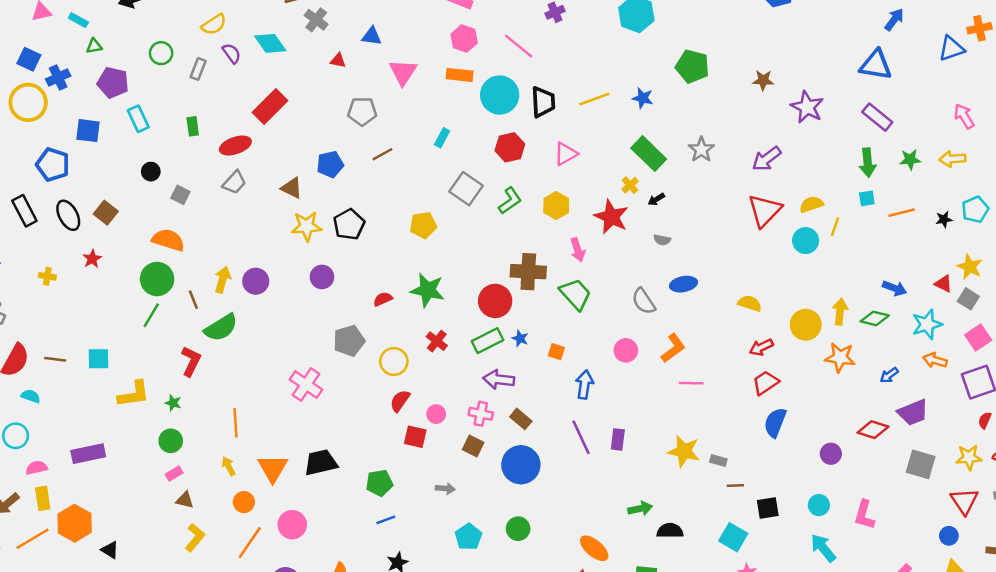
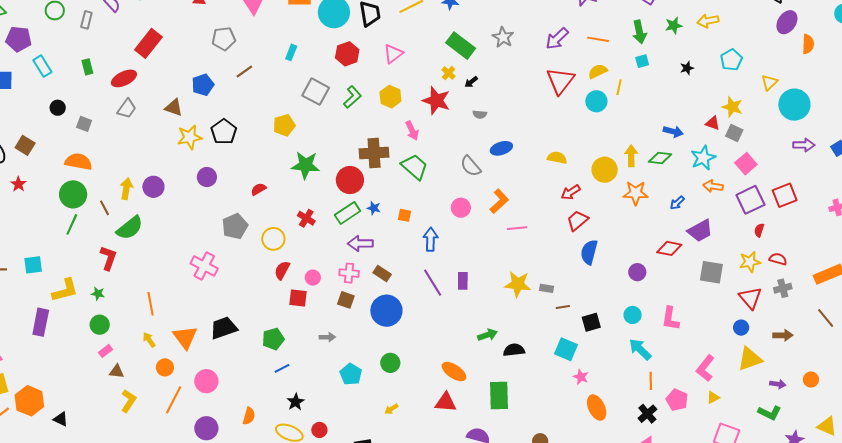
orange line: (902, 213) -> (598, 39), moved, turned 30
black star: (944, 219) -> (687, 68), moved
green star: (428, 290) -> (305, 165), moved
purple rectangle: (88, 454) -> (41, 322), moved, turned -60

